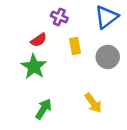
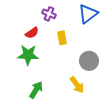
gray circle: (108, 57) -> (89, 61), moved
green star: (34, 67) -> (28, 55), turned -30

